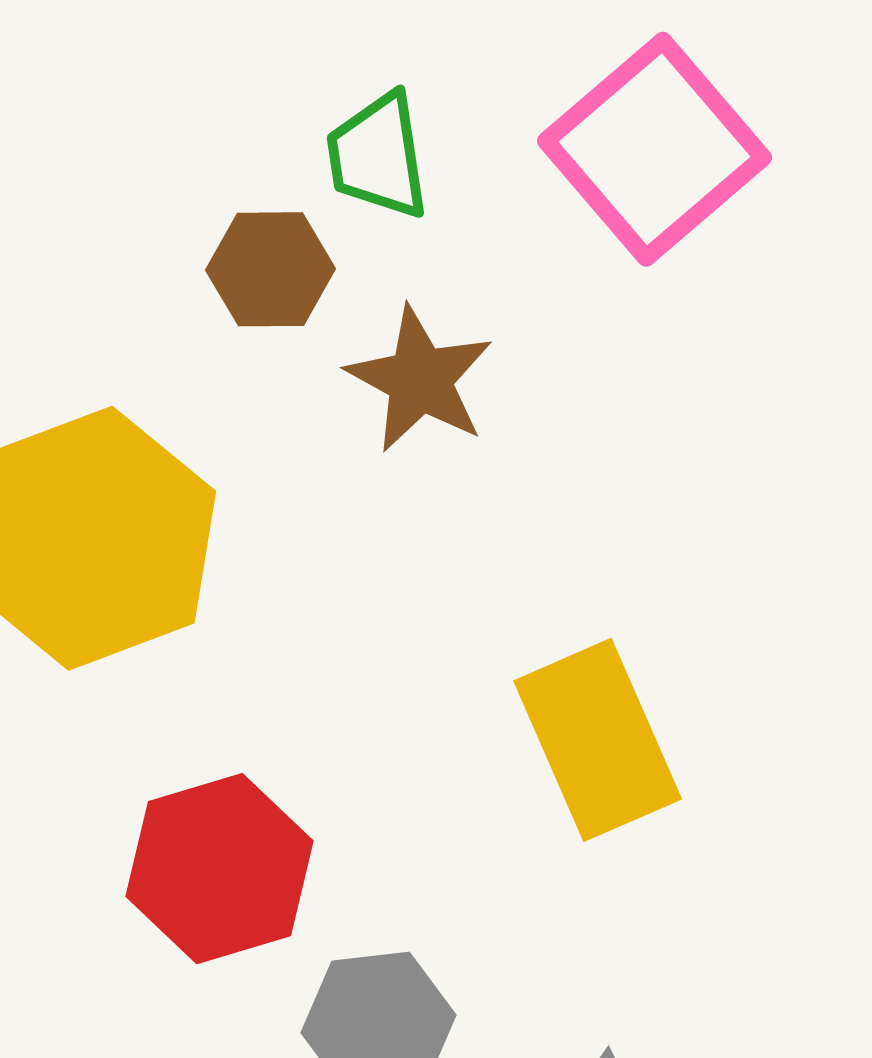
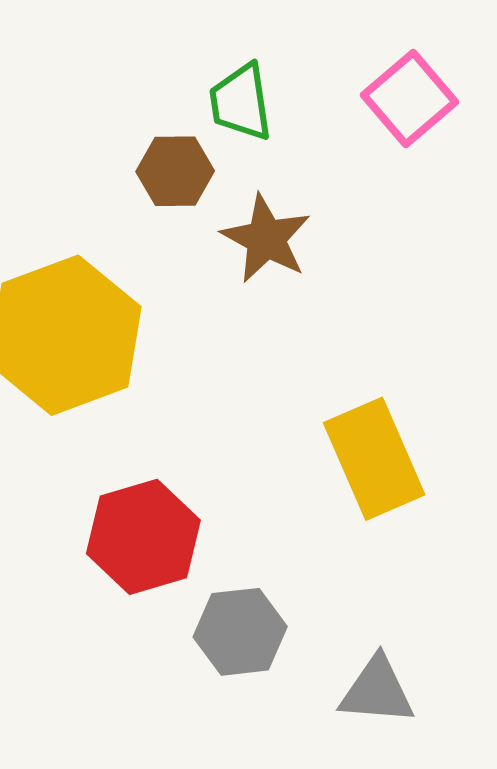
pink square: (655, 149) -> (410, 98), size x0.7

